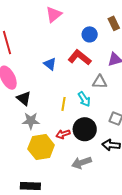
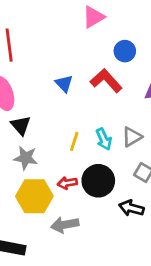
pink triangle: (54, 14) -> (93, 17), moved
gray triangle: (100, 82) -> (132, 137), moved, turned -42
gray arrow: (82, 163) -> (65, 225), moved

